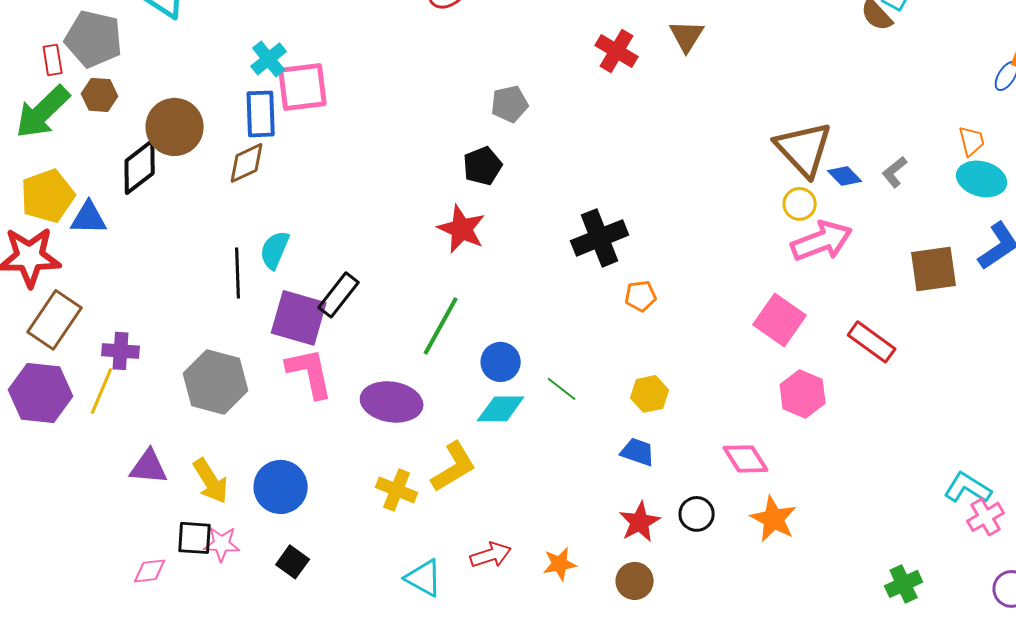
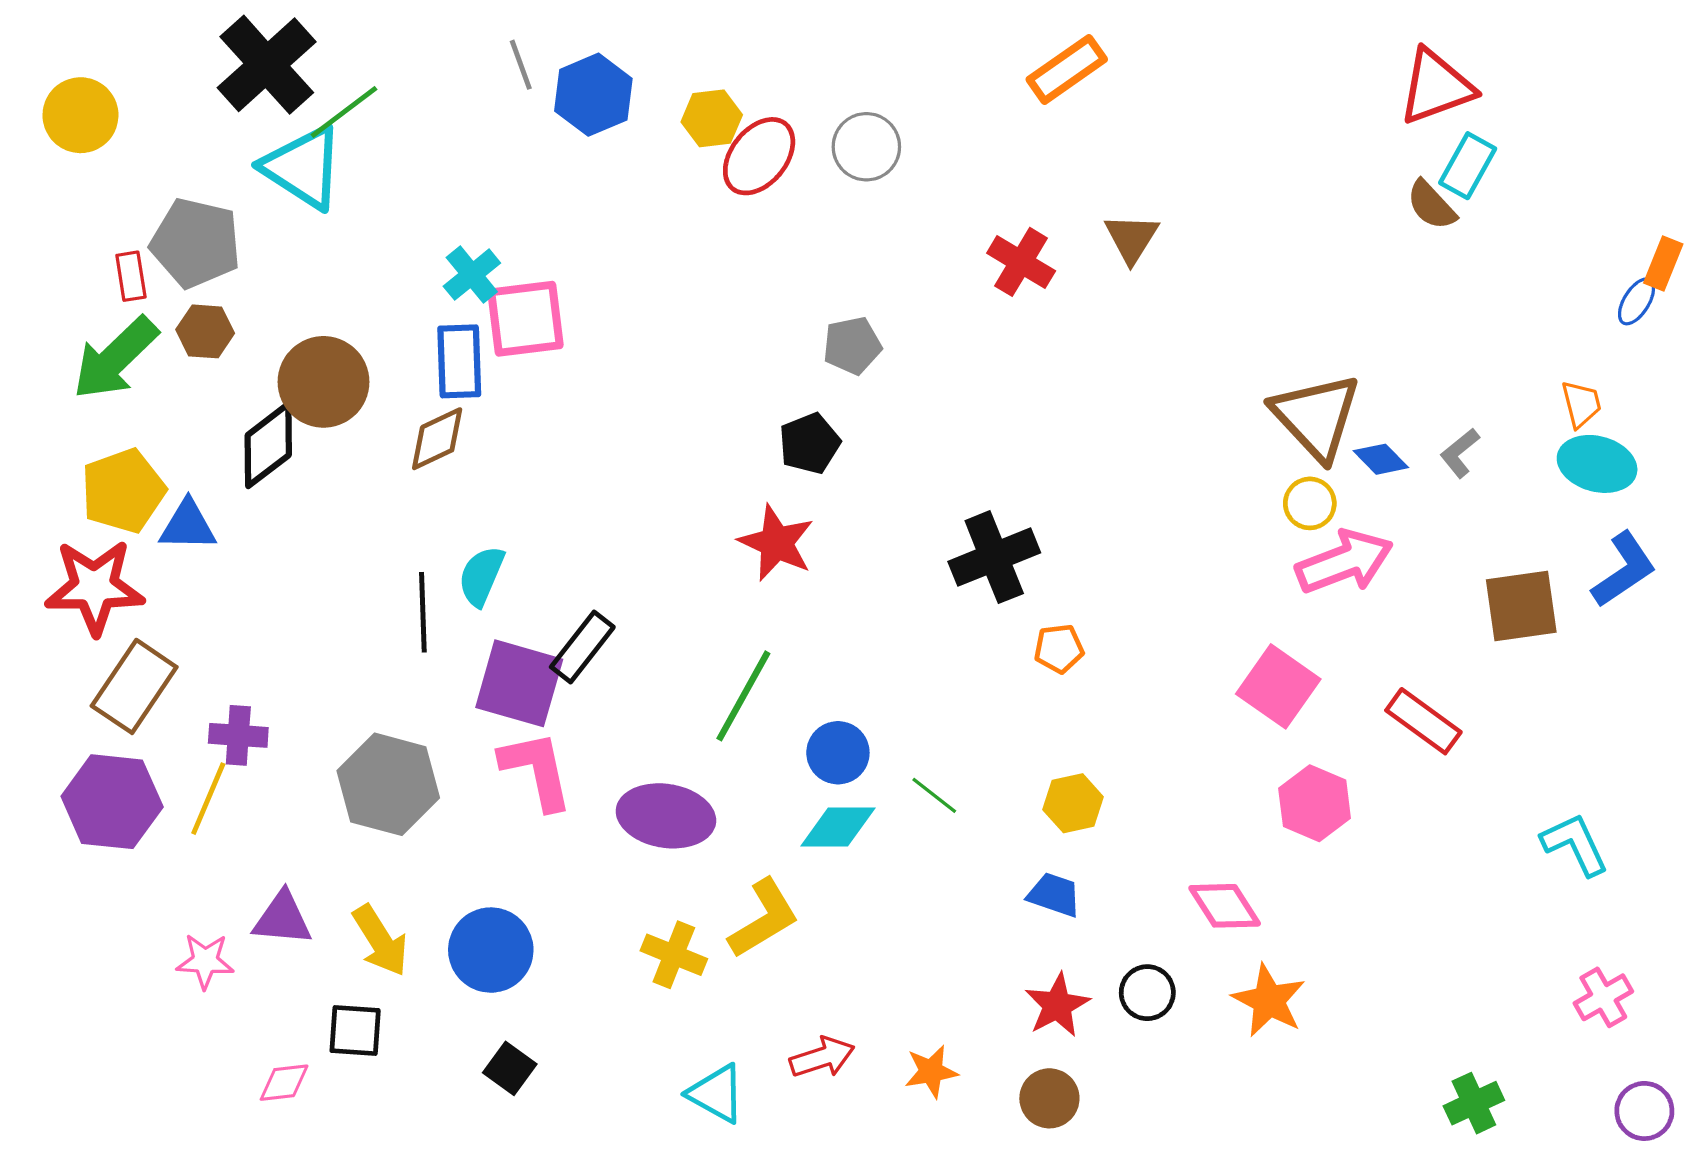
cyan L-shape: (968, 488) -> (1575, 844), moved, turned 33
pink star: (222, 544) -> (205, 961), moved

